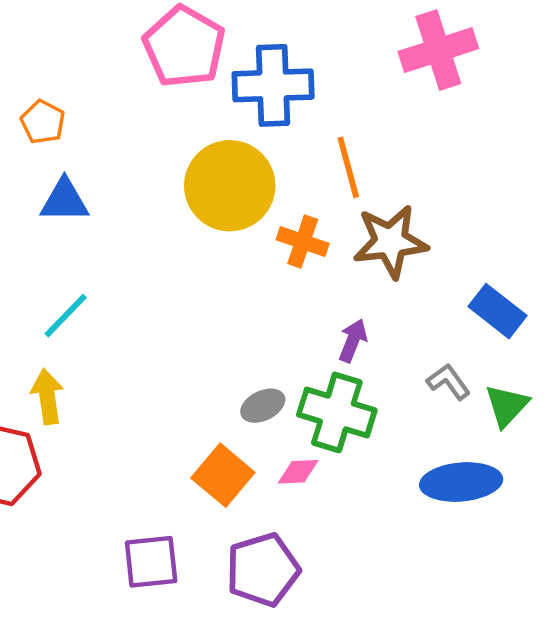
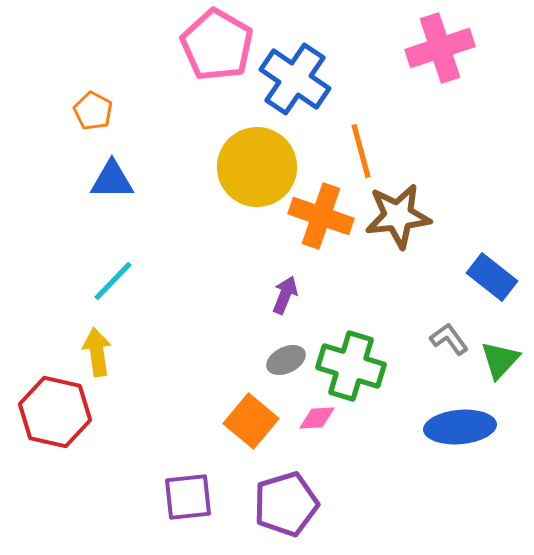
blue cross: (273, 85) -> (295, 79), turned 36
orange cross: (303, 242) -> (321, 216), size x1.4
purple arrow: (353, 341) -> (285, 295), moved

